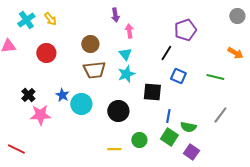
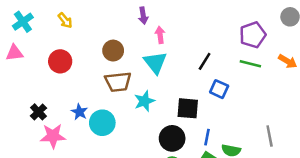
cyan cross: (26, 20) -> (23, 22), moved
purple pentagon: (185, 30) -> (253, 35), moved
cyan triangle: (125, 54) -> (155, 63), size x1.5
cyan star: (126, 74) -> (144, 101), moved
green line: (215, 77) -> (250, 64), moved
black circle: (118, 111) -> (172, 138), moved
gray line: (220, 115) -> (270, 136), turned -48

